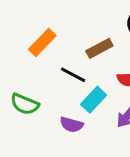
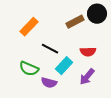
brown rectangle: (99, 48) -> (75, 22), moved
green semicircle: (25, 104) -> (29, 69), moved

